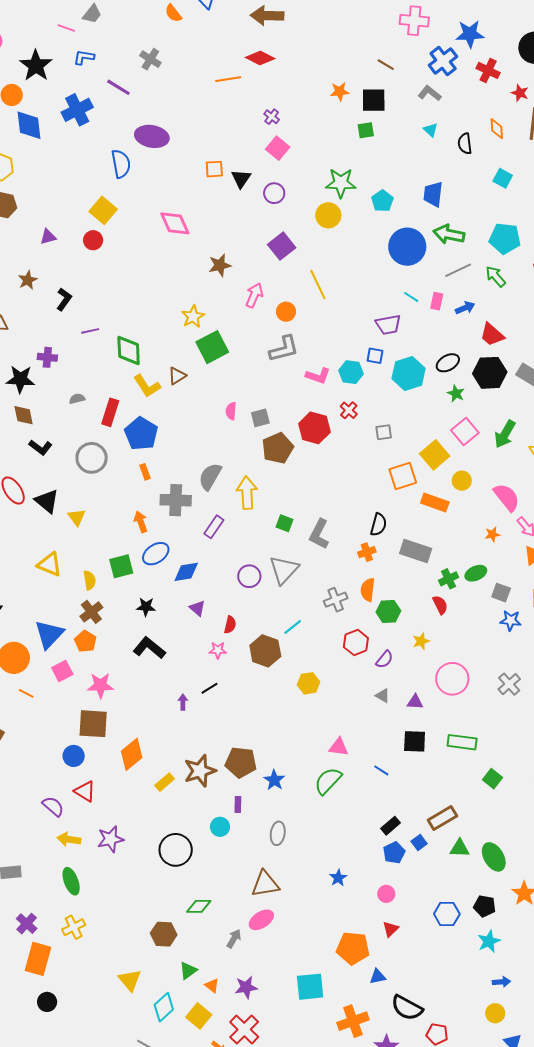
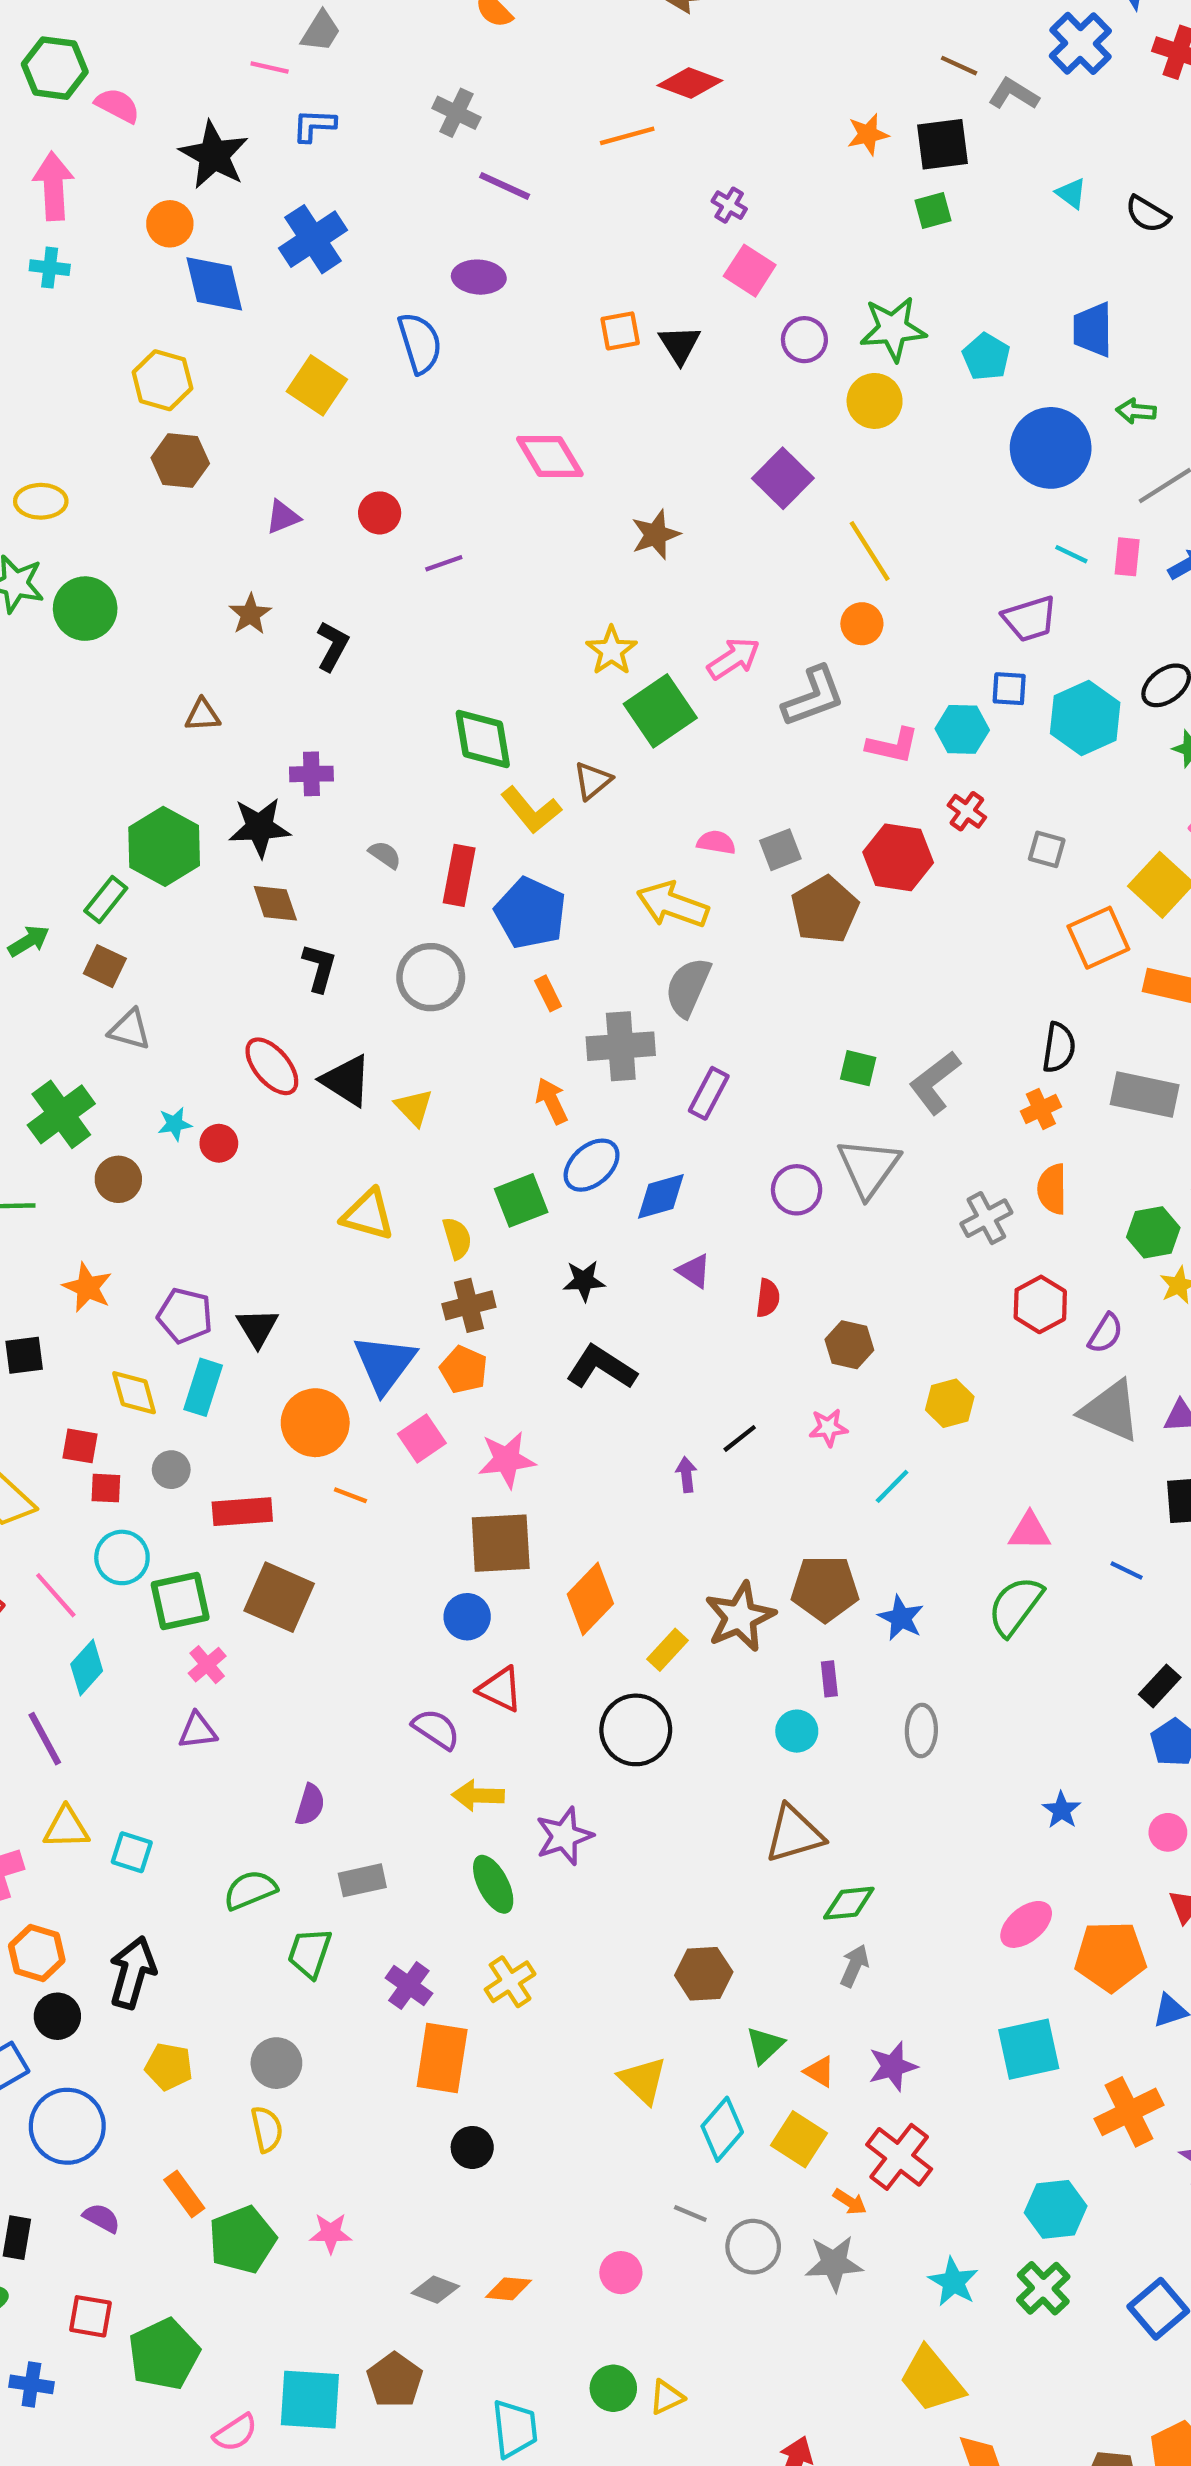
purple line: (118, 87) -> (505, 186), moved
gray L-shape: (430, 93) -> (1014, 94), moved
purple ellipse: (152, 136) -> (479, 277), size x0.7
black semicircle: (465, 144) -> (1148, 214), turned -45
purple circle: (274, 193) -> (804, 340), moved
yellow square: (103, 210) -> (317, 385), moved
green arrow: (449, 234) -> (1136, 411), size x0.6
pink arrow: (254, 295) -> (734, 658), moved, turned 40
orange circle: (286, 312) -> (862, 624), moved
purple line: (90, 331) -> (444, 563), moved
gray semicircle: (77, 399) -> (385, 855), turned 56
pink semicircle: (231, 411) -> (716, 842), turned 102
gray square: (384, 432) -> (1047, 849), turned 30
black L-shape: (41, 447) -> (319, 968), turned -105
yellow arrow: (247, 493) -> (673, 905), moved, turned -60
gray L-shape: (319, 534) -> (935, 1083), turned 32
green hexagon: (388, 611) -> (1153, 1232), moved
brown cross: (91, 612) -> (469, 1305), turned 30
cyan line: (293, 627) -> (892, 1486), moved
pink star: (218, 650) -> (828, 1428), moved
brown hexagon: (265, 651) -> (849, 1345), size x0.7
gray triangle: (383, 696) -> (1110, 1411), size x2.0
purple star: (111, 839) -> (564, 1836), moved
black circle: (176, 850) -> (636, 1730), moved
brown triangle: (265, 884) -> (794, 1834), moved
green diamond: (199, 906) -> (849, 1903), moved
pink ellipse: (261, 920) -> (1026, 1924), moved

